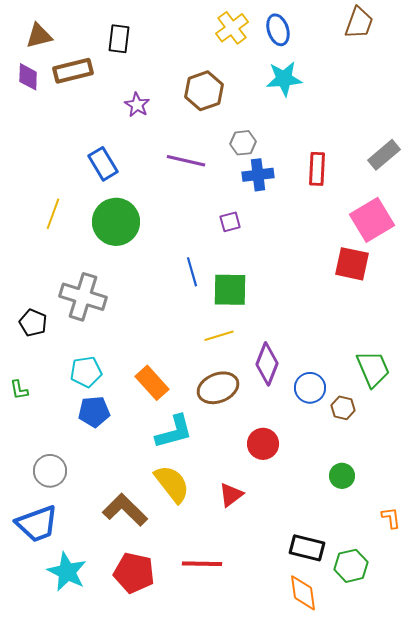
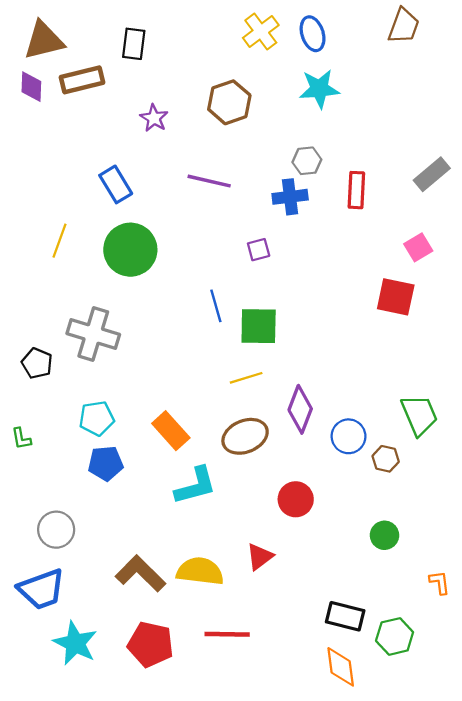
brown triangle: (39, 36) -> (44, 40), size x1.4
gray hexagon: (243, 143) -> (307, 161), moved
pink square: (372, 220) -> (418, 247), size x0.6
yellow semicircle: (172, 484) -> (200, 571), moved, turned -45

